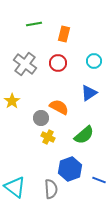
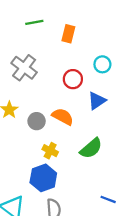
red circle: (58, 63) -> (73, 79), moved
gray circle: (41, 118) -> (37, 121), moved
blue hexagon: (70, 169) -> (43, 178), moved

